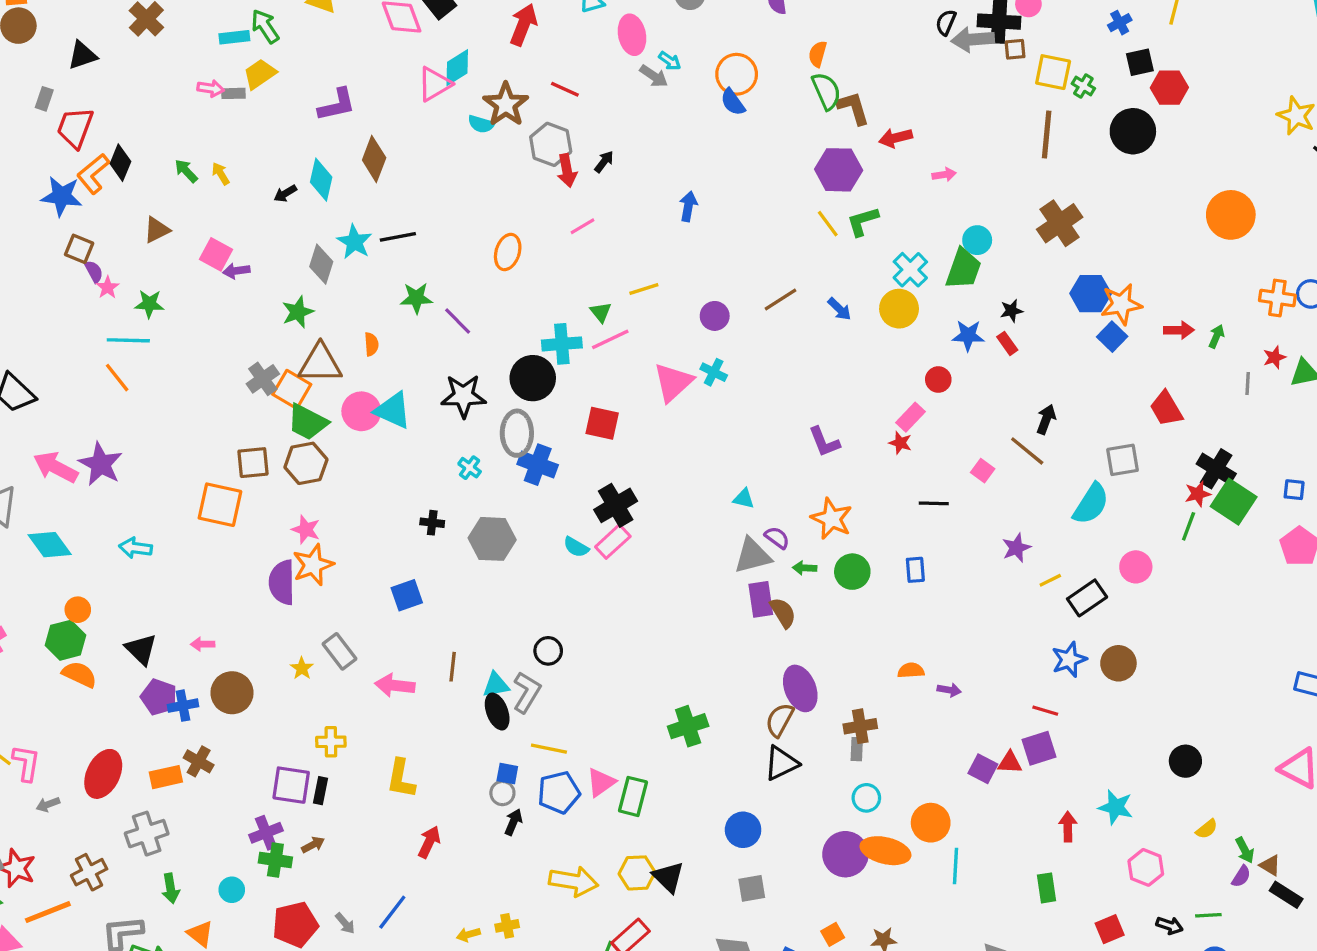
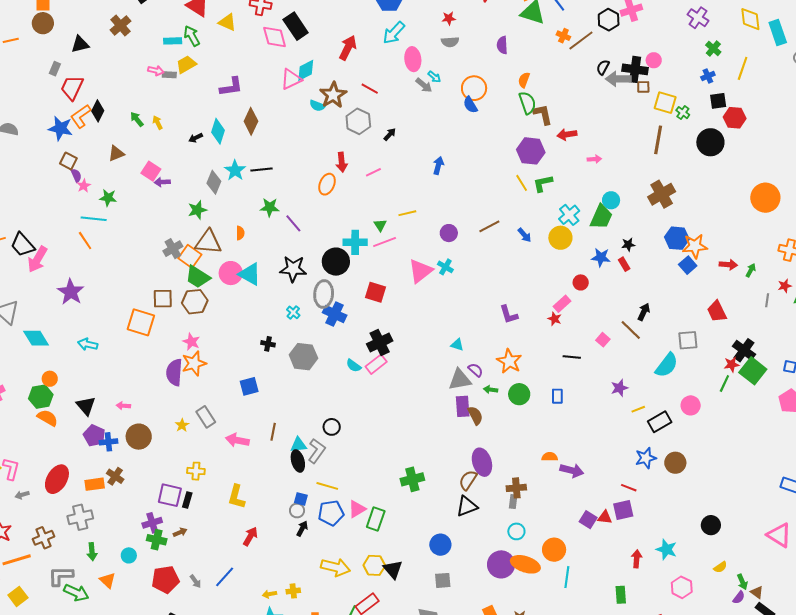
red arrow: (567, 170) -> (342, 162), moved
pink arrow: (56, 467) -> (37, 259), moved, turned -92
purple arrow: (949, 690) -> (572, 470), size x1.6

